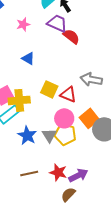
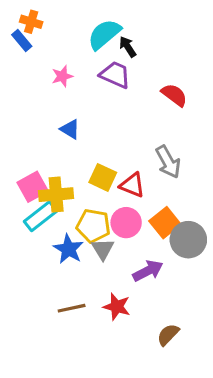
red semicircle: (71, 36) -> (174, 95), moved
gray arrow: (91, 79) -> (168, 162), turned -130
yellow pentagon: (65, 134) -> (93, 226), moved
purple arrow: (78, 175) -> (148, 271), moved
brown semicircle: (68, 194) -> (168, 335), moved

